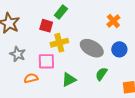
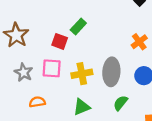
yellow cross: (59, 43) -> (82, 74), moved
gray ellipse: (92, 48) -> (111, 72), turned 60
pink square: (46, 61) -> (52, 68), moved

